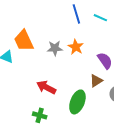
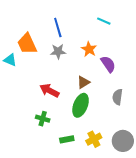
blue line: (76, 14) -> (58, 27), moved
orange star: (76, 47) -> (89, 49), moved
brown triangle: (96, 81) -> (83, 82), moved

